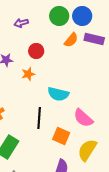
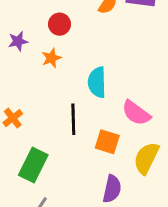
cyan semicircle: (58, 94) -> (97, 82), turned 80

